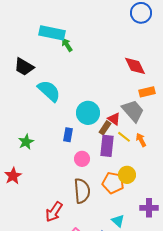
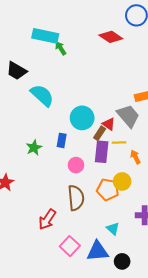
red diamond: (135, 66) -> (111, 37), moved, turned -30
yellow line: (124, 137) -> (119, 143), turned -40
orange arrow: (141, 140) -> (135, 157), moved
green star: (26, 142) -> (34, 148), moved

